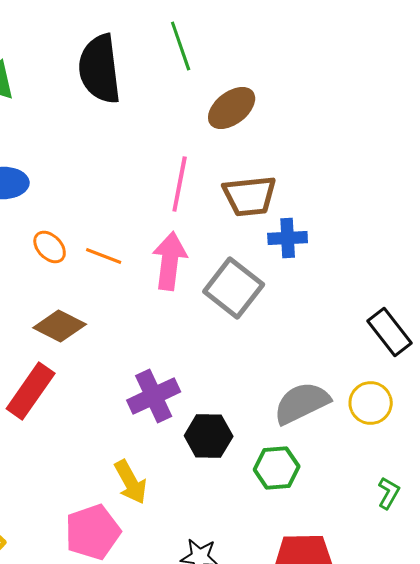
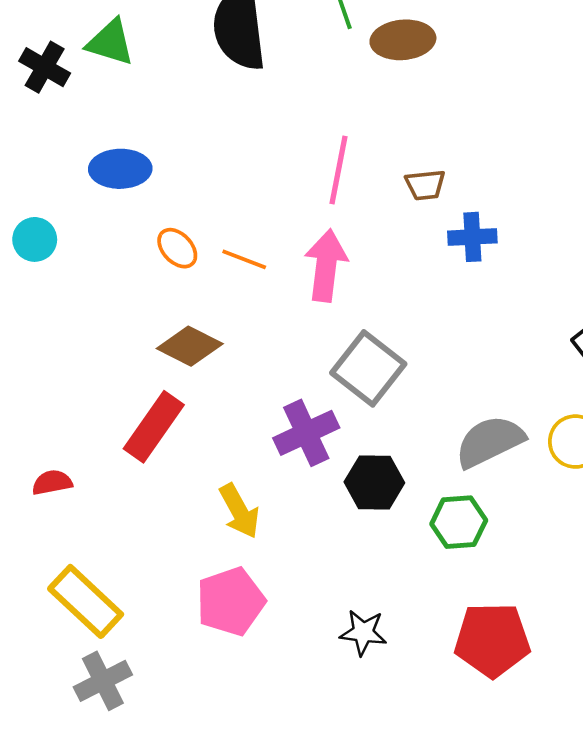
brown ellipse: (232, 108) -> (403, 40), moved, turned 33
brown trapezoid: (250, 196) -> (425, 185), size x0.6
gray square: (234, 288) -> (368, 368), moved
yellow arrow: (131, 482) -> (239, 511), moved

